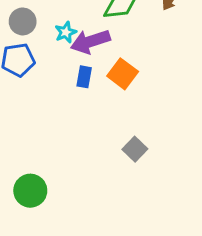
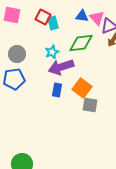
cyan star: (66, 32) -> (52, 52), moved
gray square: (135, 149) -> (90, 105), moved, turned -35

